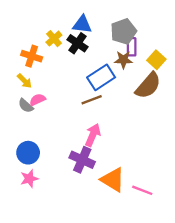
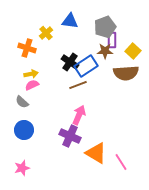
black cross: (77, 43) -> (70, 62), moved
yellow arrow: (25, 81) -> (31, 74), moved, turned -56
brown semicircle: (148, 86) -> (126, 73), turned 45
gray semicircle: (26, 106) -> (22, 102), moved
pink star: (29, 179) -> (22, 168), moved
pink line: (142, 190) -> (121, 162), turned 36

